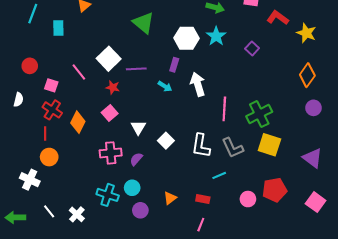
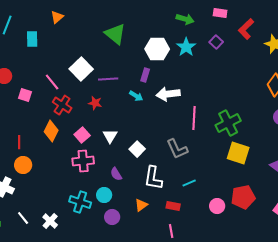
red L-shape: (278, 18) -> (246, 29), turned -80
purple square: (252, 48) -> (216, 42), moved
white arrow: (198, 84) -> (168, 94), turned -80
red star: (113, 87) -> (95, 103), moved
red cross: (52, 110) -> (62, 105), moved
pink square: (110, 113) -> (82, 135), moved
white L-shape: (201, 146) -> (153, 178), moved
gray L-shape: (233, 148) -> (177, 149), moved
purple semicircle: (136, 159) -> (116, 174), moved, turned -72
pink line: (201, 225) -> (171, 231), turned -32

